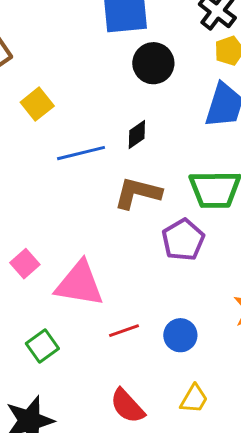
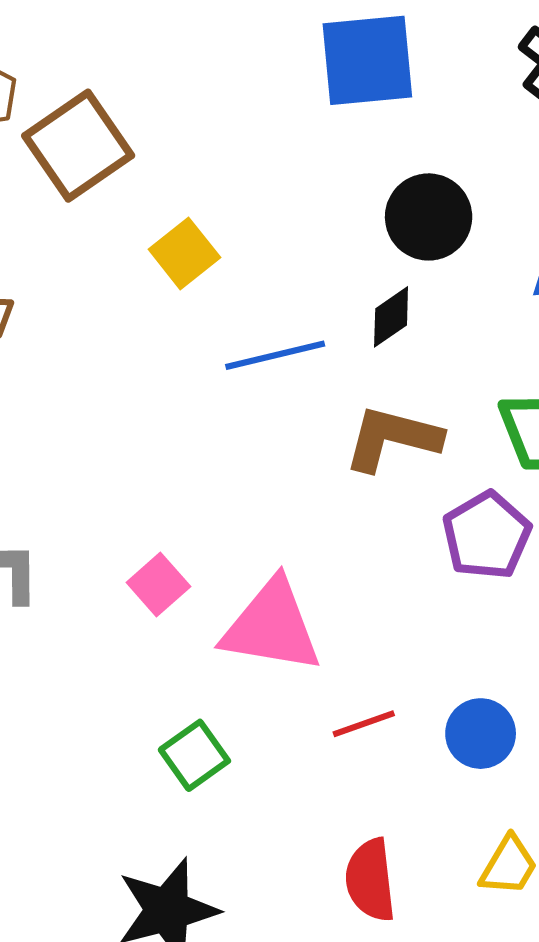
black circle: (153, 63) -> (429, 217), moved
red semicircle: (127, 406) -> (370, 880), turned 36

